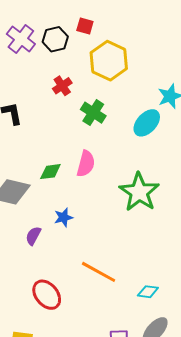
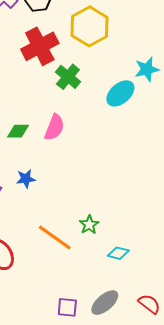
red cross: (62, 86) -> (40, 46), size x1.8
green star: (139, 192) -> (89, 225), moved, size x0.5
cyan diamond: (148, 292) -> (118, 253), moved

